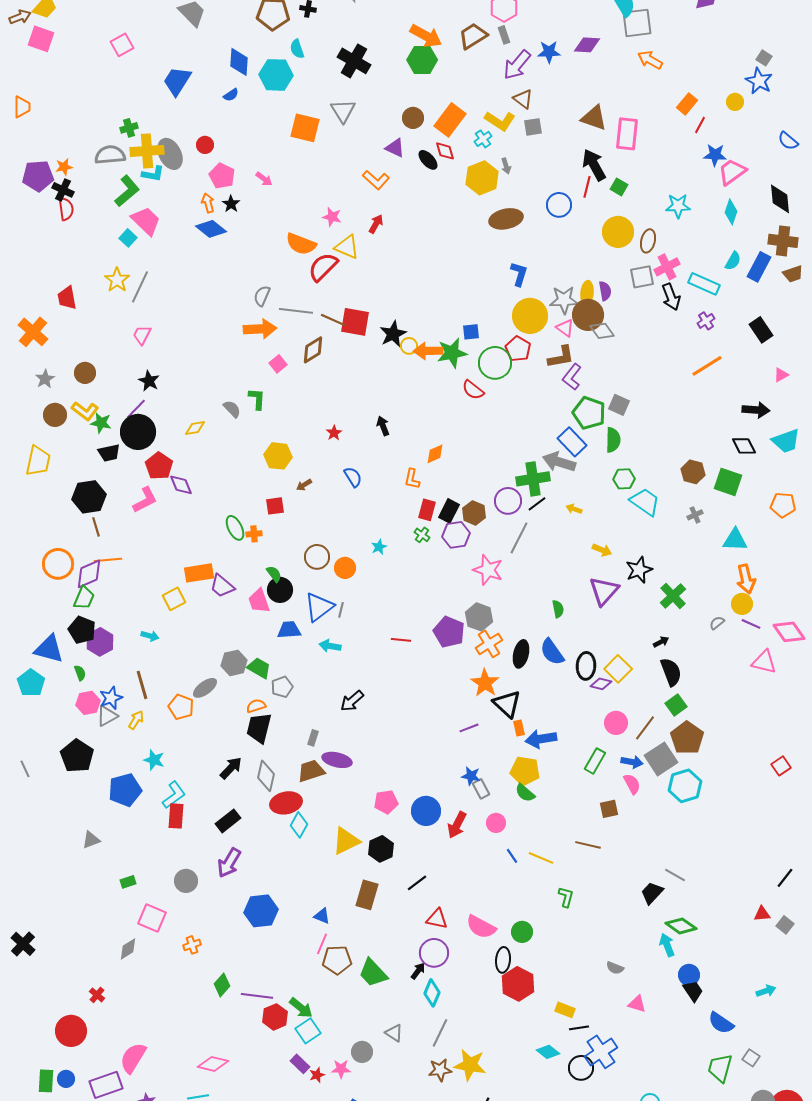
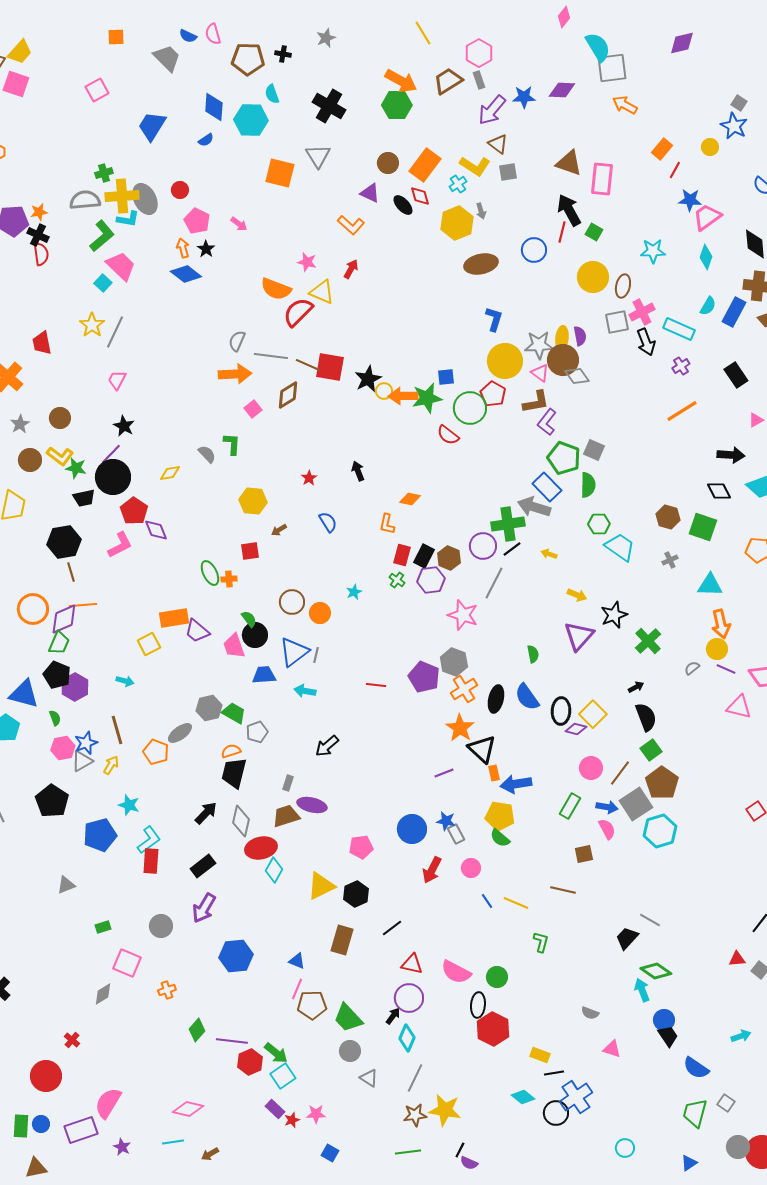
orange diamond: (435, 454) -> (410, 499), turned 35
blue circle: (426, 811) -> (412, 829), moved
gray circle: (362, 1052) -> (350, 1051), moved

